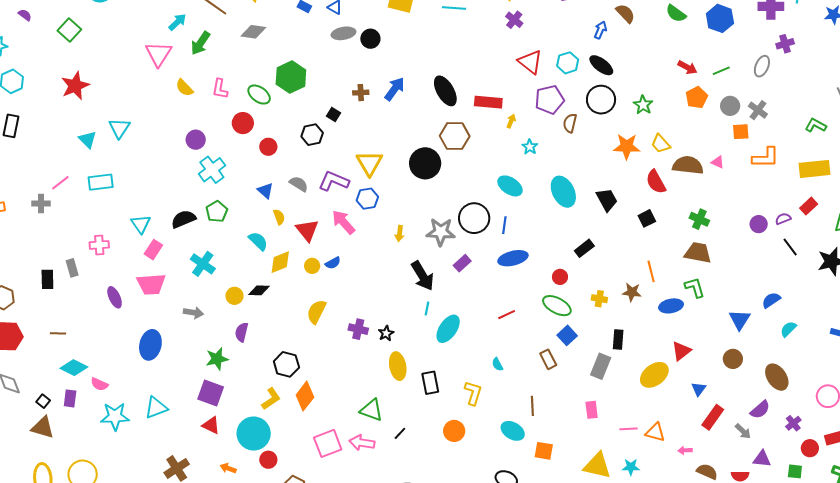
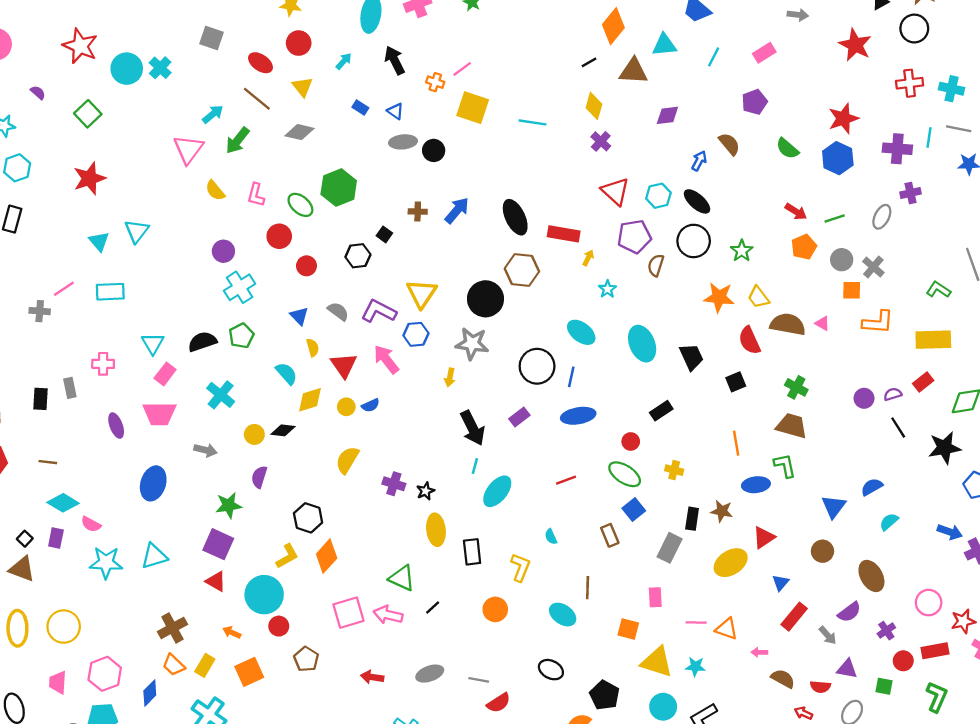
gray star: (441, 232) -> (472, 344), moved
brown star: (632, 292) -> (722, 511), moved
orange square: (544, 451) -> (628, 629), moved

